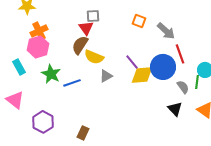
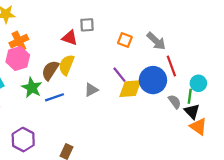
gray square: (93, 16) -> (87, 25), moved
orange square: (139, 21) -> (125, 40), moved
red triangle: (86, 28) -> (70, 38), turned -35
brown semicircle: (80, 45) -> (50, 70), moved
yellow semicircle: (94, 57) -> (66, 65), moved, turned 90
black triangle: (175, 109) -> (192, 111), moved

